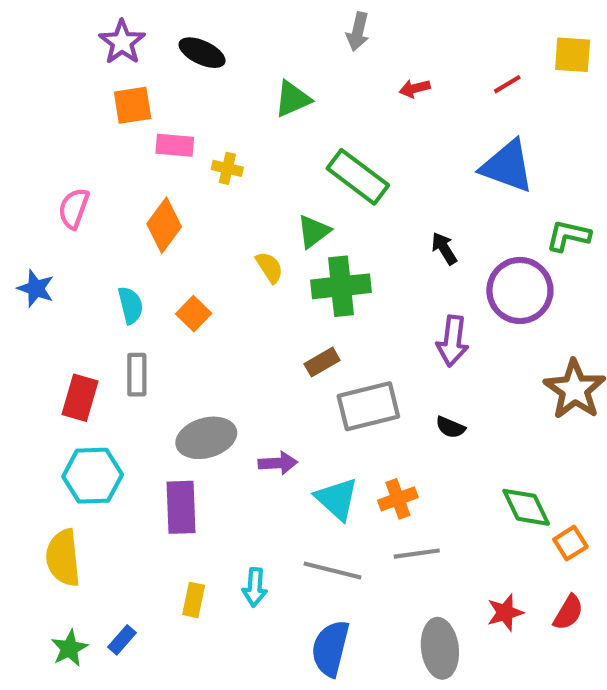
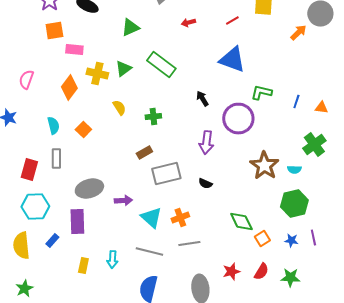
yellow cross: (227, 168) -> (97, 74), moved, size x1.5
green triangle: (314, 232) -> (123, 68), moved
green cross: (341, 286) -> (153, 116), size x0.6
blue rectangle: (122, 640) -> (52, 240), moved

